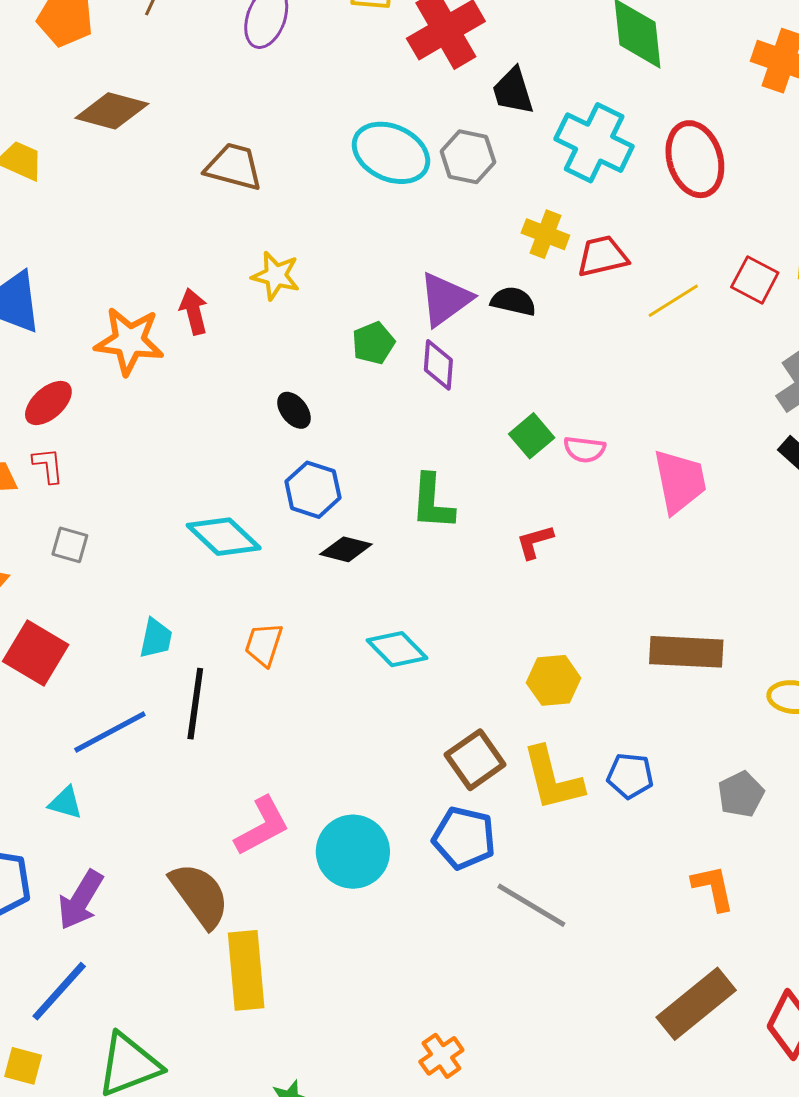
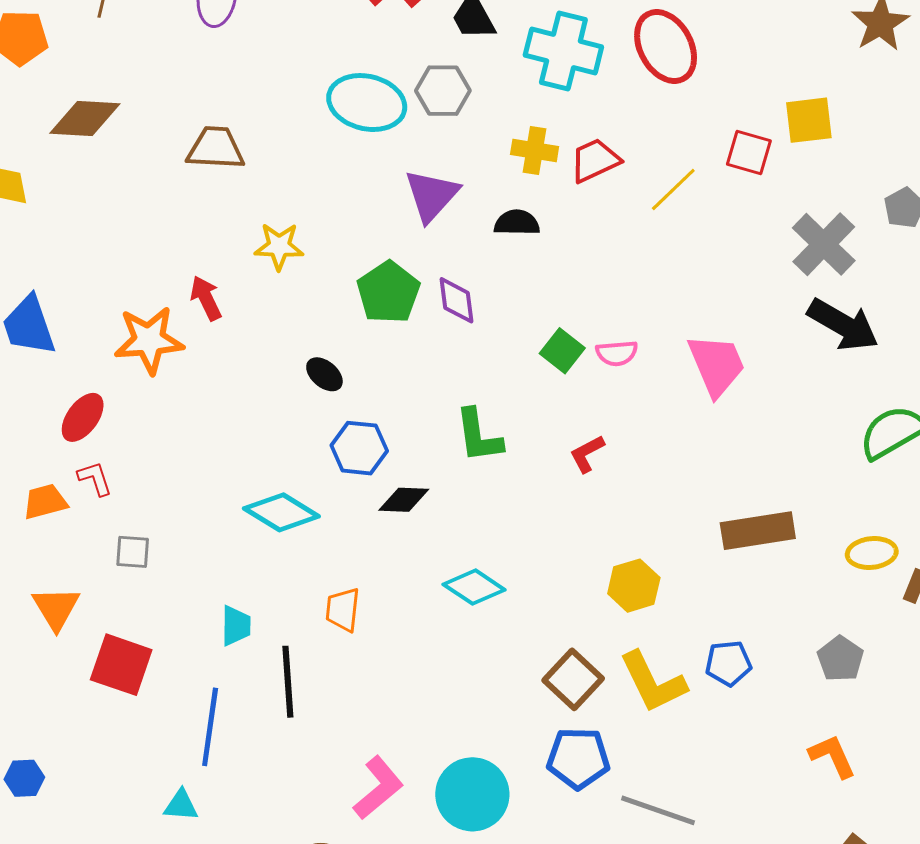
purple triangle: (445, 299) -> (432, 195), moved
green pentagon: (373, 343) -> (388, 292), size x1.5
blue line: (110, 732) -> (210, 727), turned -42

